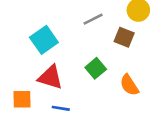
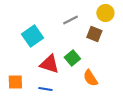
red triangle: (50, 77) -> (49, 64), moved
orange semicircle: (129, 85) -> (90, 78), moved

